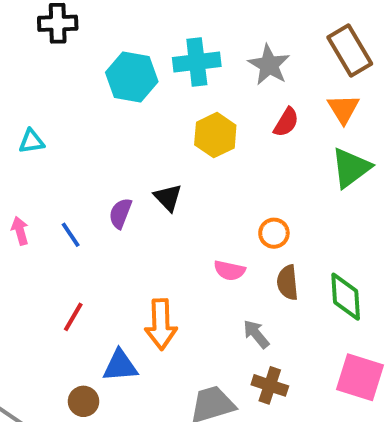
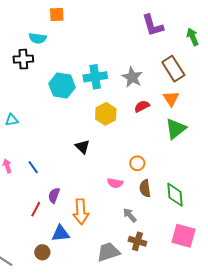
red semicircle: (286, 122) -> (142, 106), turned -147
purple semicircle: (120, 213) -> (54, 195), moved

